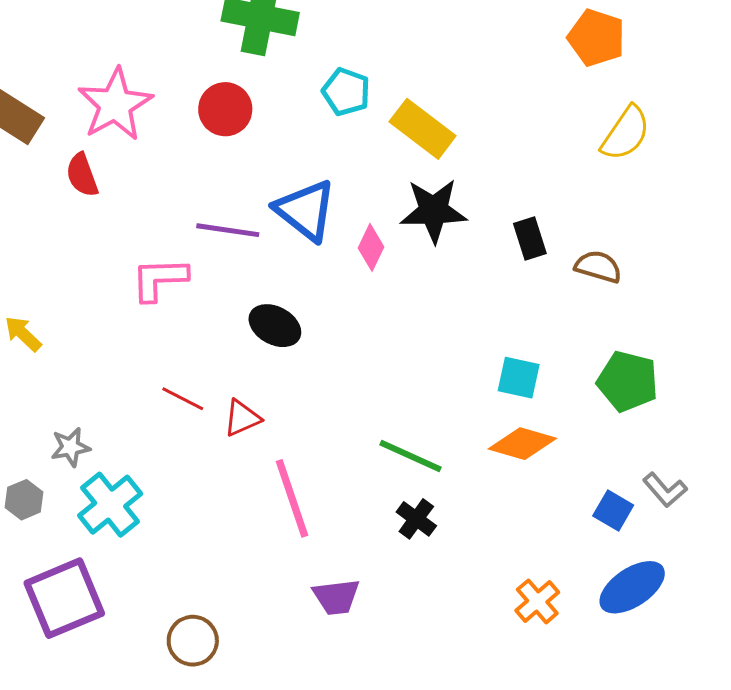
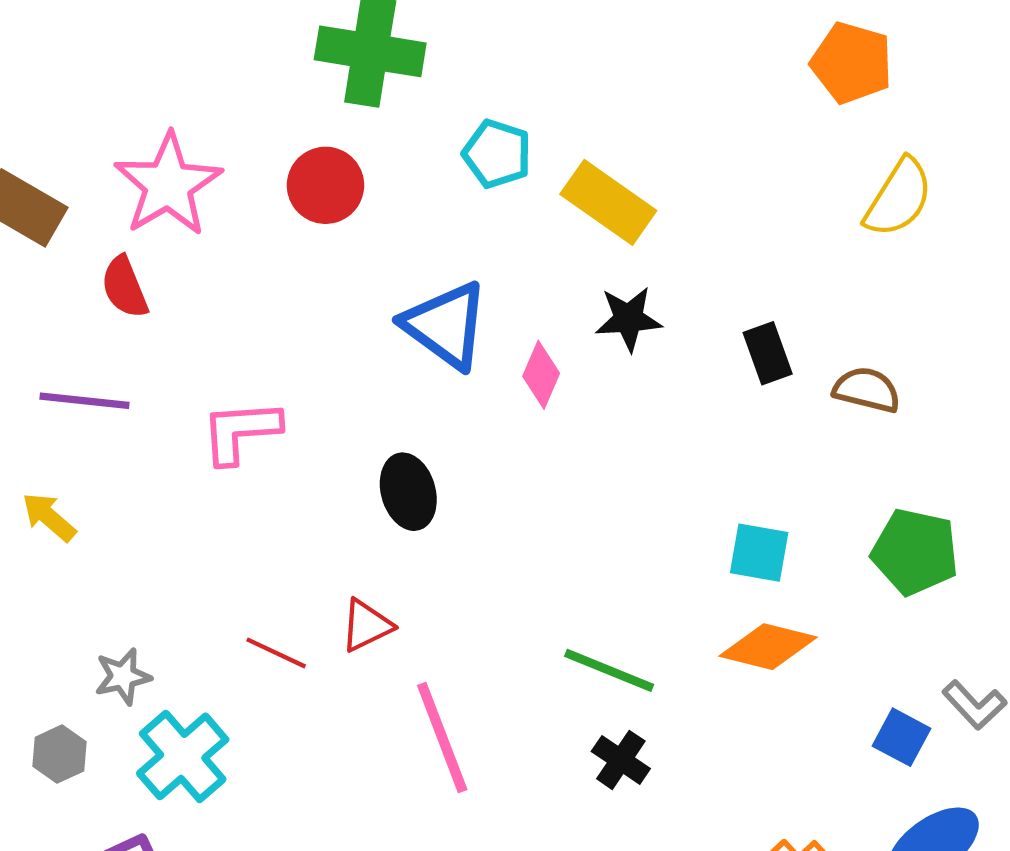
black star: (434, 211) -> (628, 319), size x0.7
purple line: (228, 230) -> (85, 401), moved
black ellipse: (275, 326) -> (408, 492), turned 48
red line: (183, 399) -> (276, 653), moved

